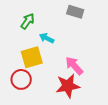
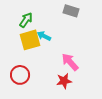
yellow square: (32, 57) -> (30, 40), moved
red star: (68, 86) -> (64, 81), size x0.7

